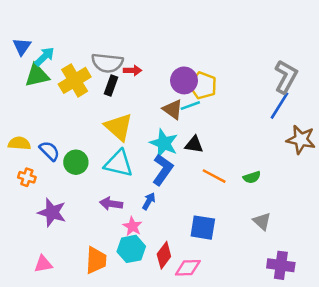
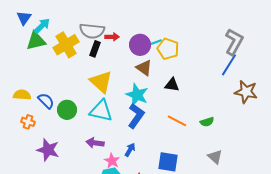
purple circle: (184, 80) -> (140, 45), moved
cyan line: (190, 106) -> (154, 43), moved
black triangle: (194, 145) -> (172, 85), moved
blue arrow: (149, 201) -> (130, 150), moved

